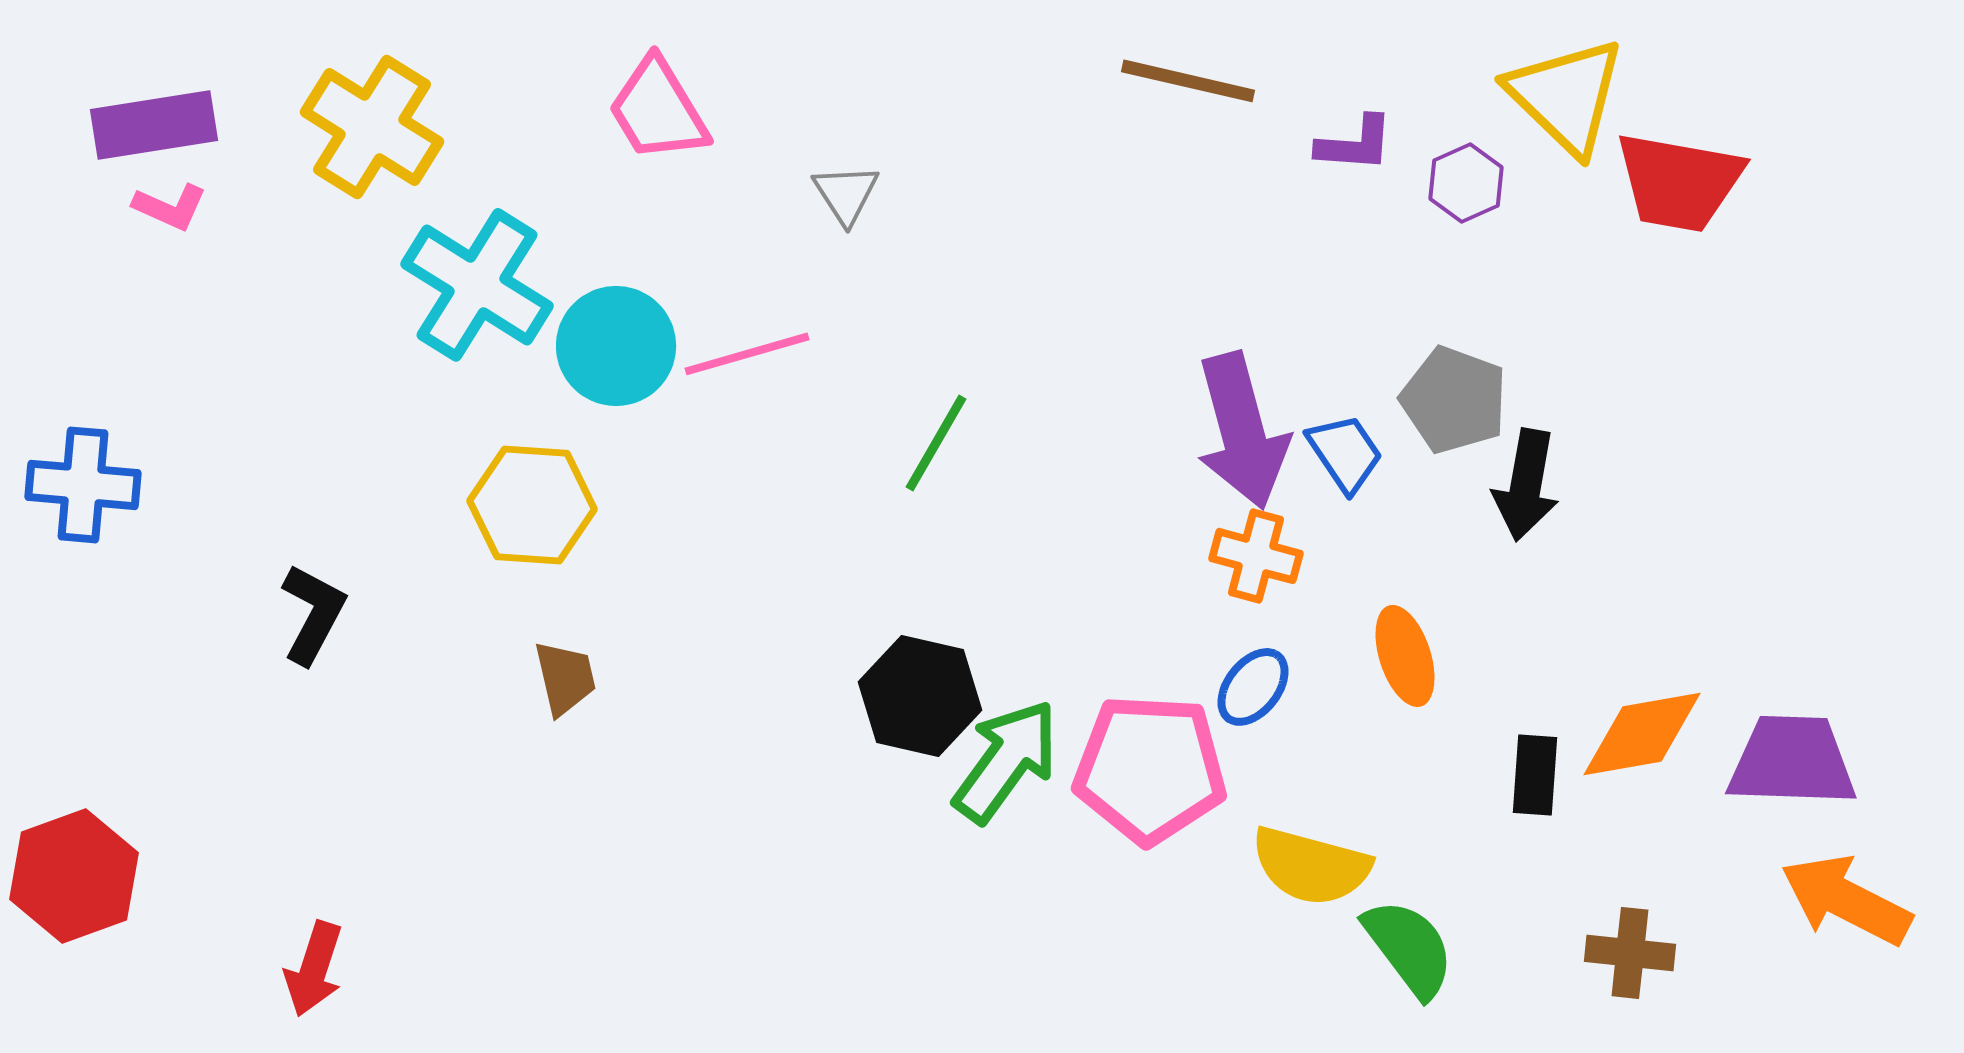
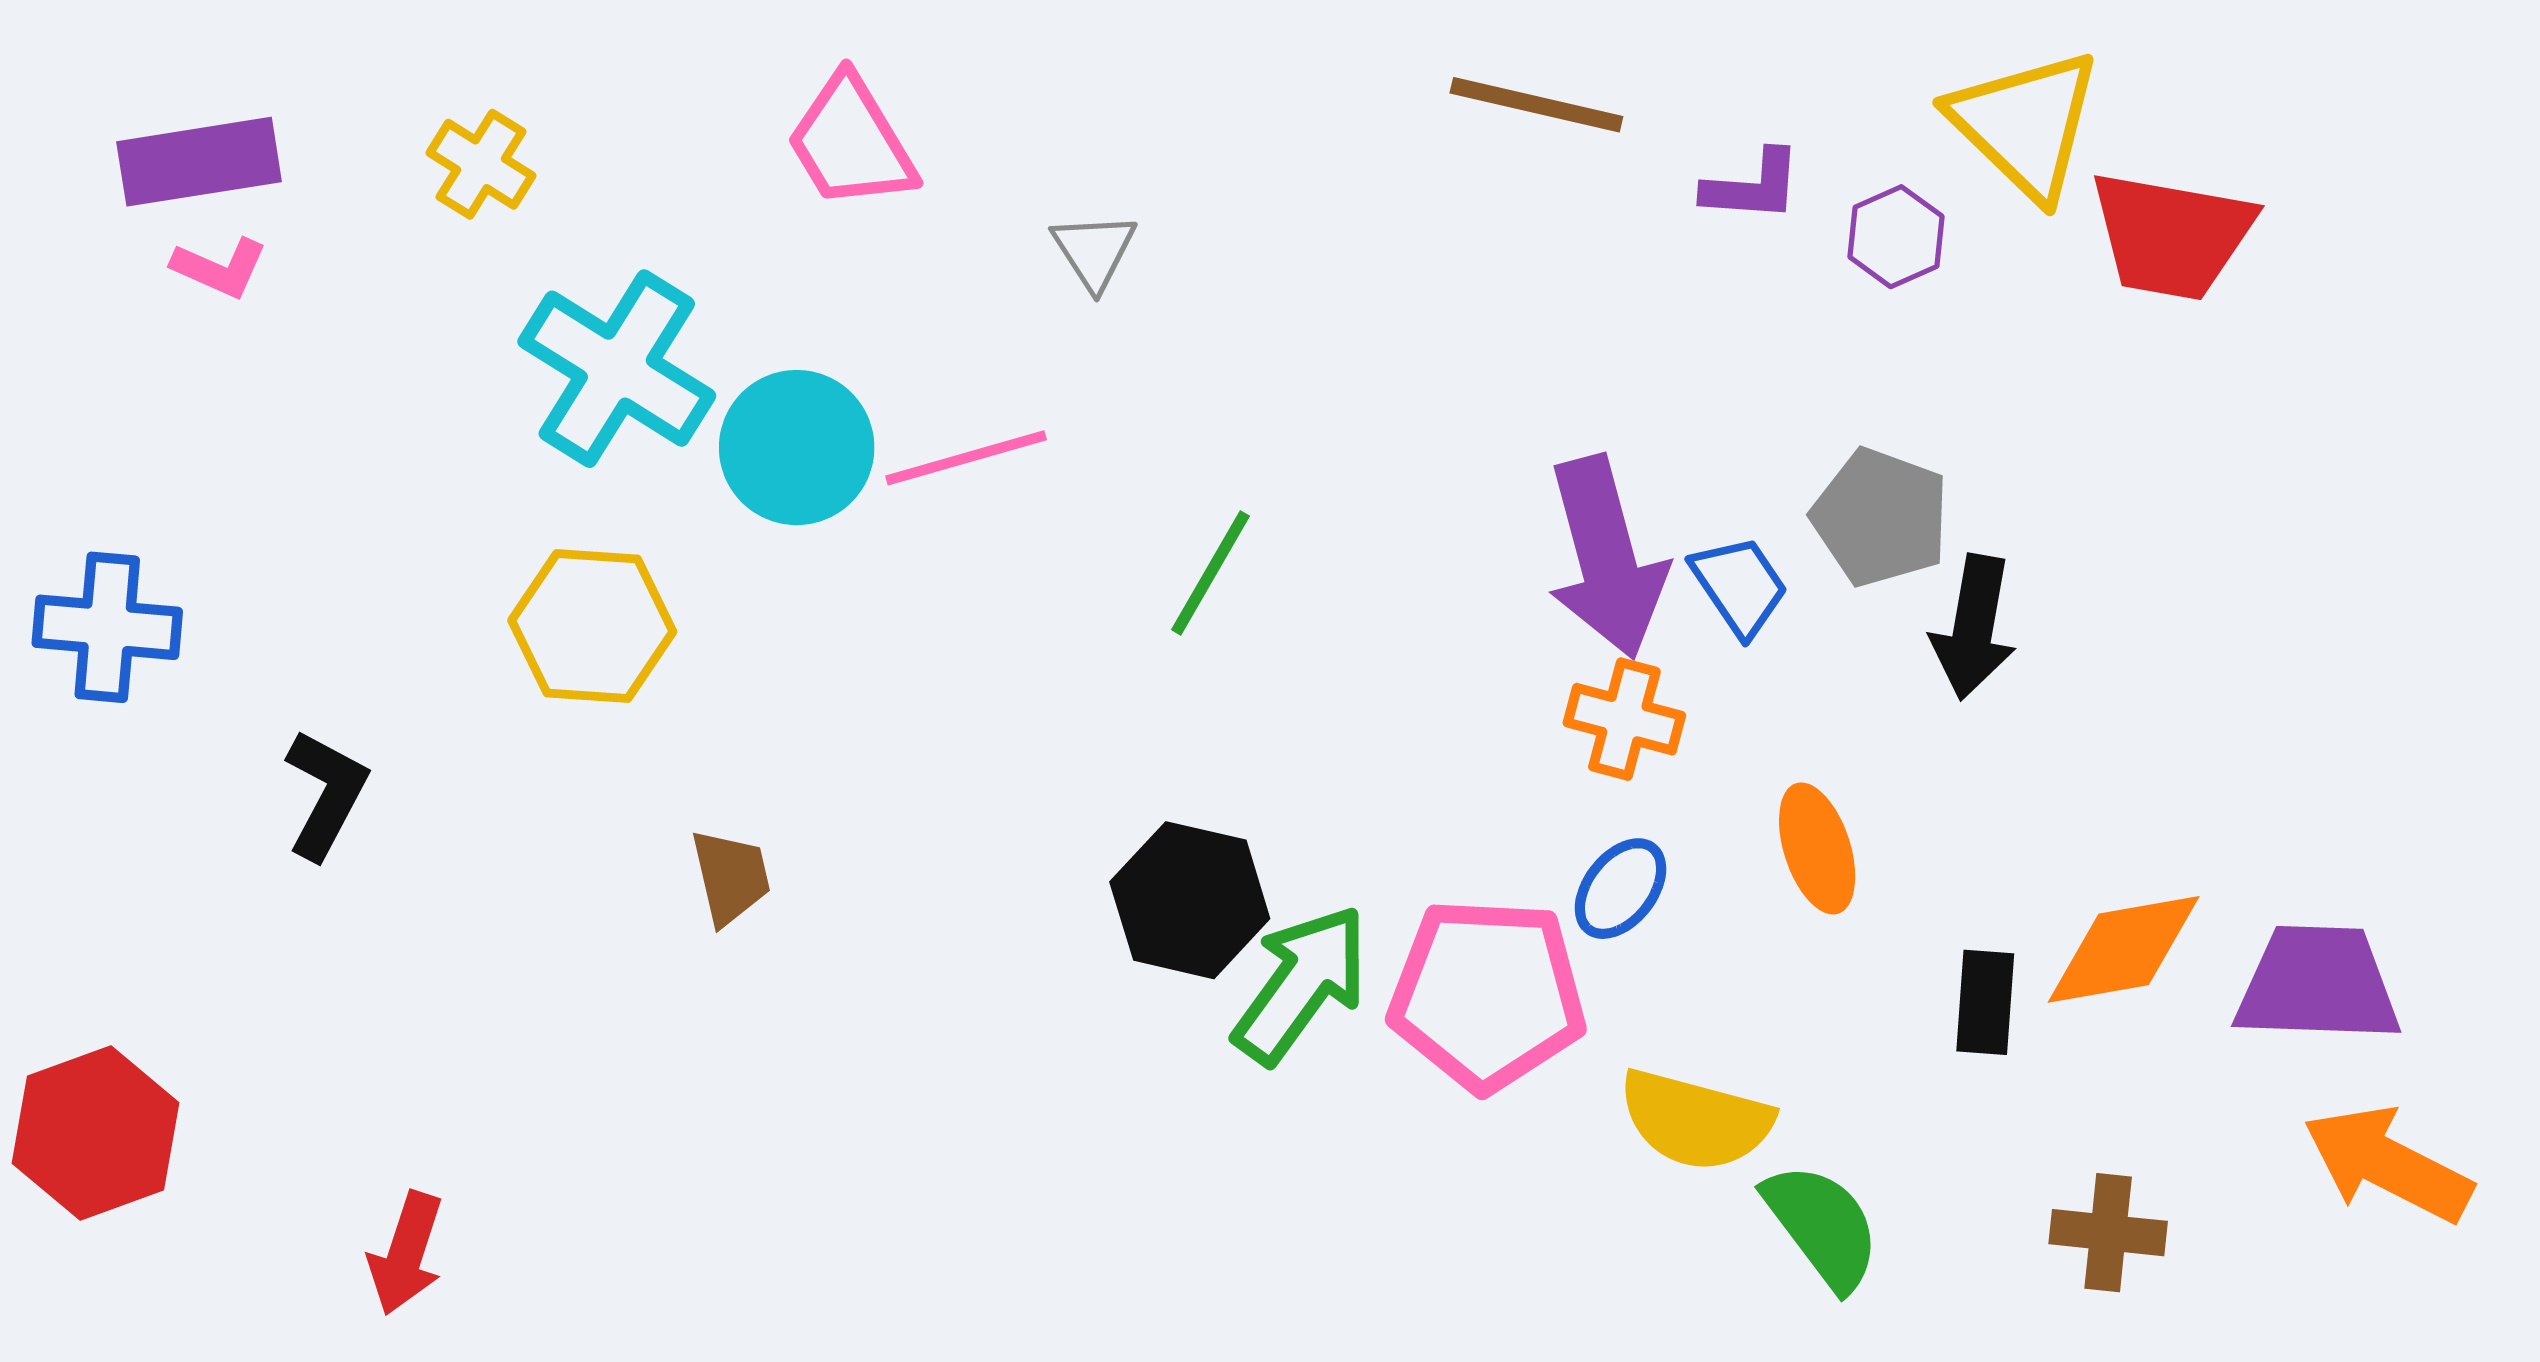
yellow cross: (372, 127) -> (481, 164), size x0.6
yellow hexagon: (532, 505) -> (592, 626), moved
black L-shape: (313, 614) -> (326, 794), moved

